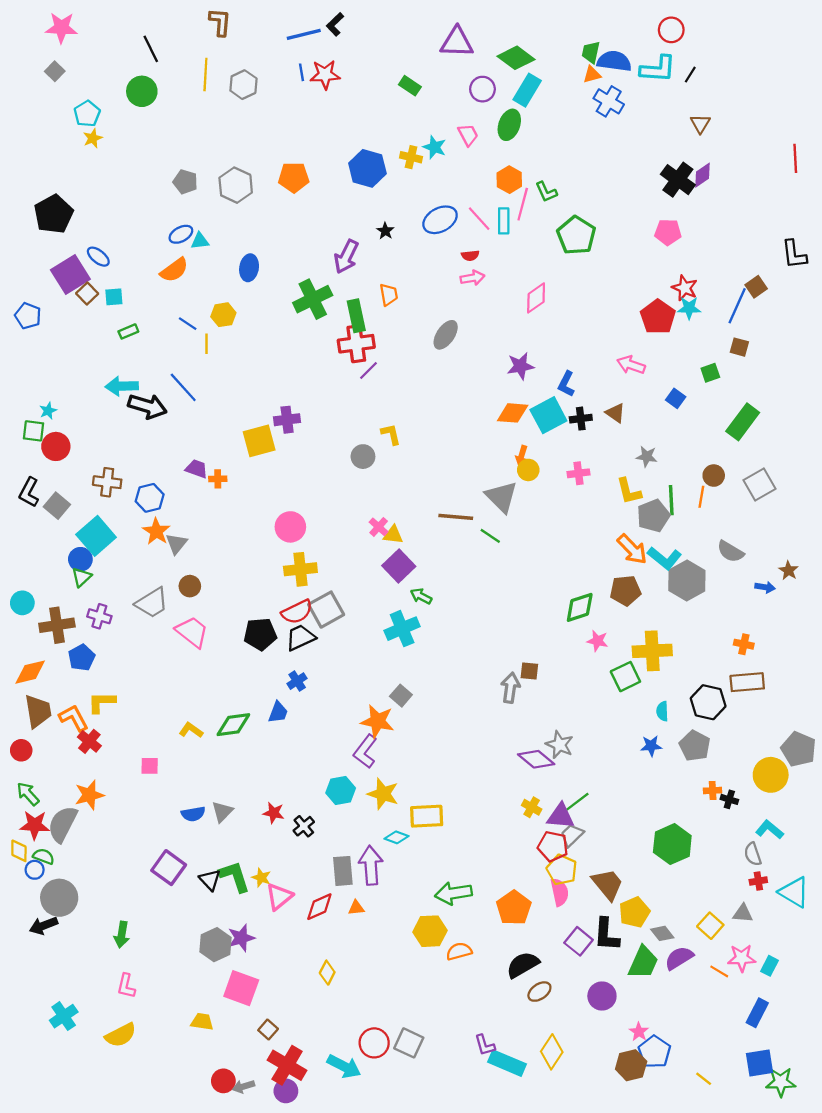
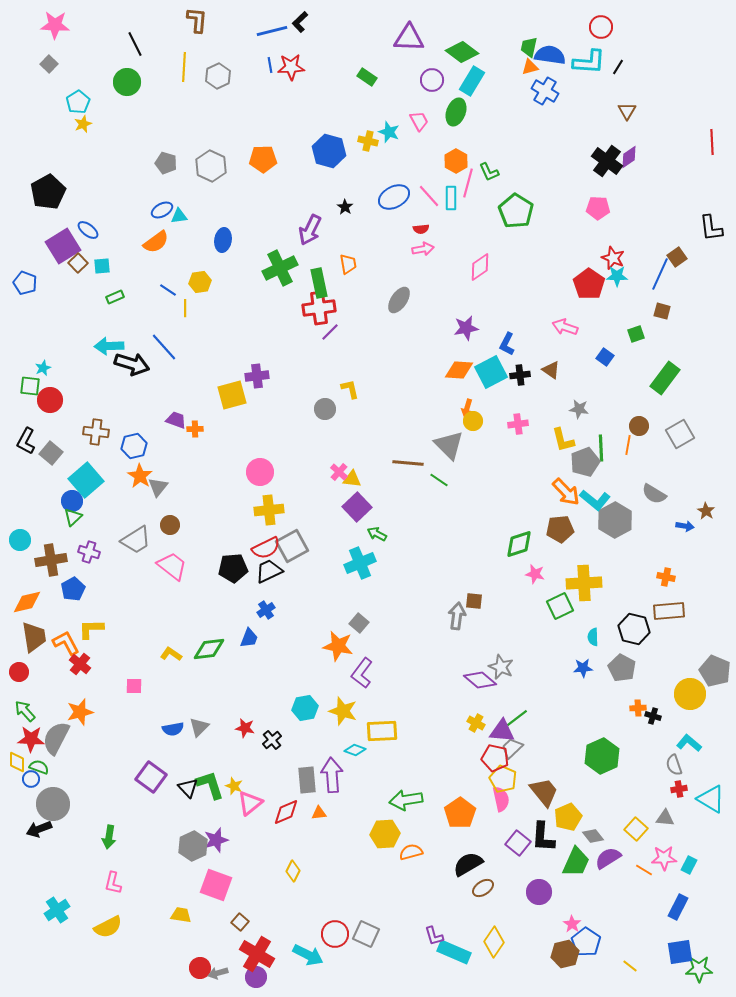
purple L-shape: (365, 751) -> (362, 673), moved

